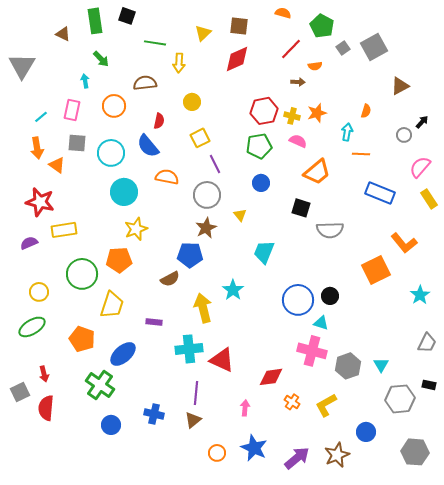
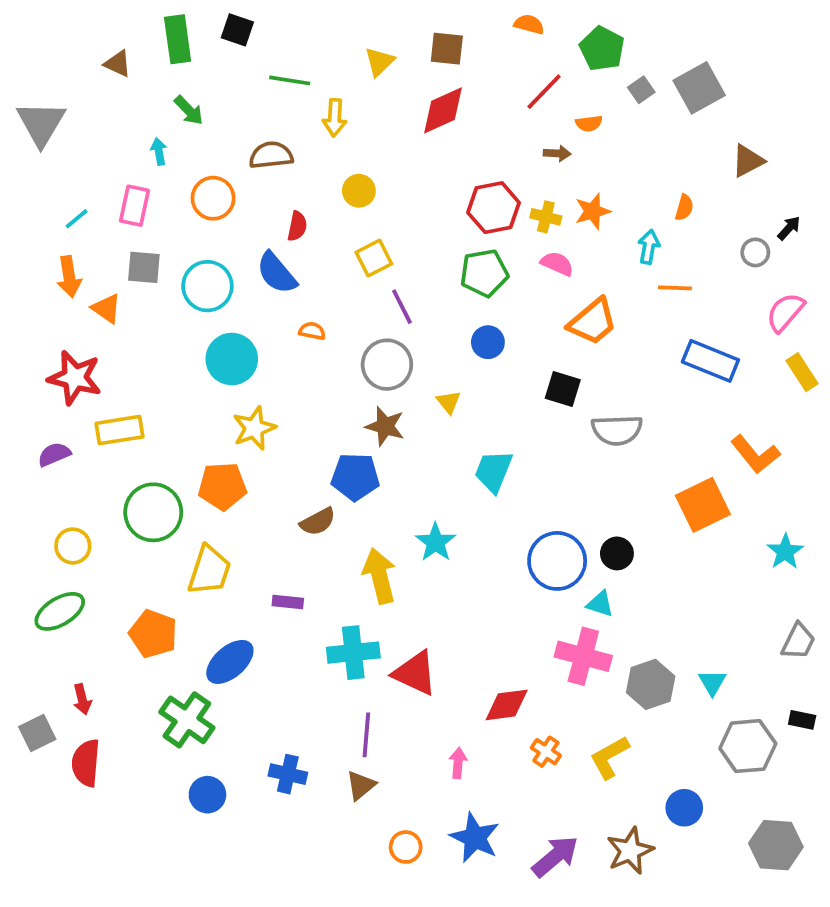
orange semicircle: (167, 177) -> (312, 331), size x0.6
brown star: (206, 228) -> (385, 426), turned -30

